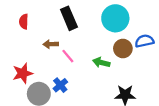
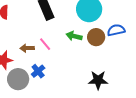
brown arrow: (51, 44) -> (27, 48), moved
green arrow: (101, 63) -> (74, 36), moved

